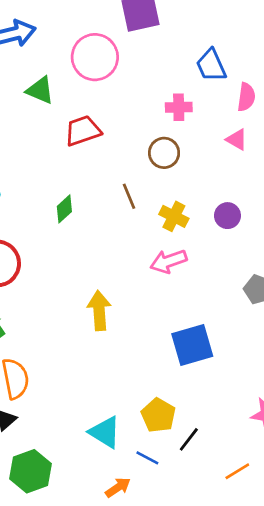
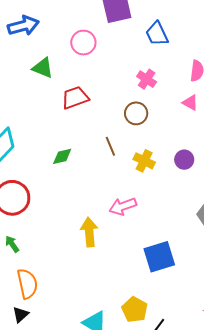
pink circle: (95, 57) -> (83, 43), size x0.7
blue trapezoid: (211, 65) -> (157, 34), moved
pink cross: (179, 107) -> (147, 79), turned 36
green diamond: (64, 209) -> (62, 156), turned 30
pink arrow: (169, 261) -> (123, 206), moved

